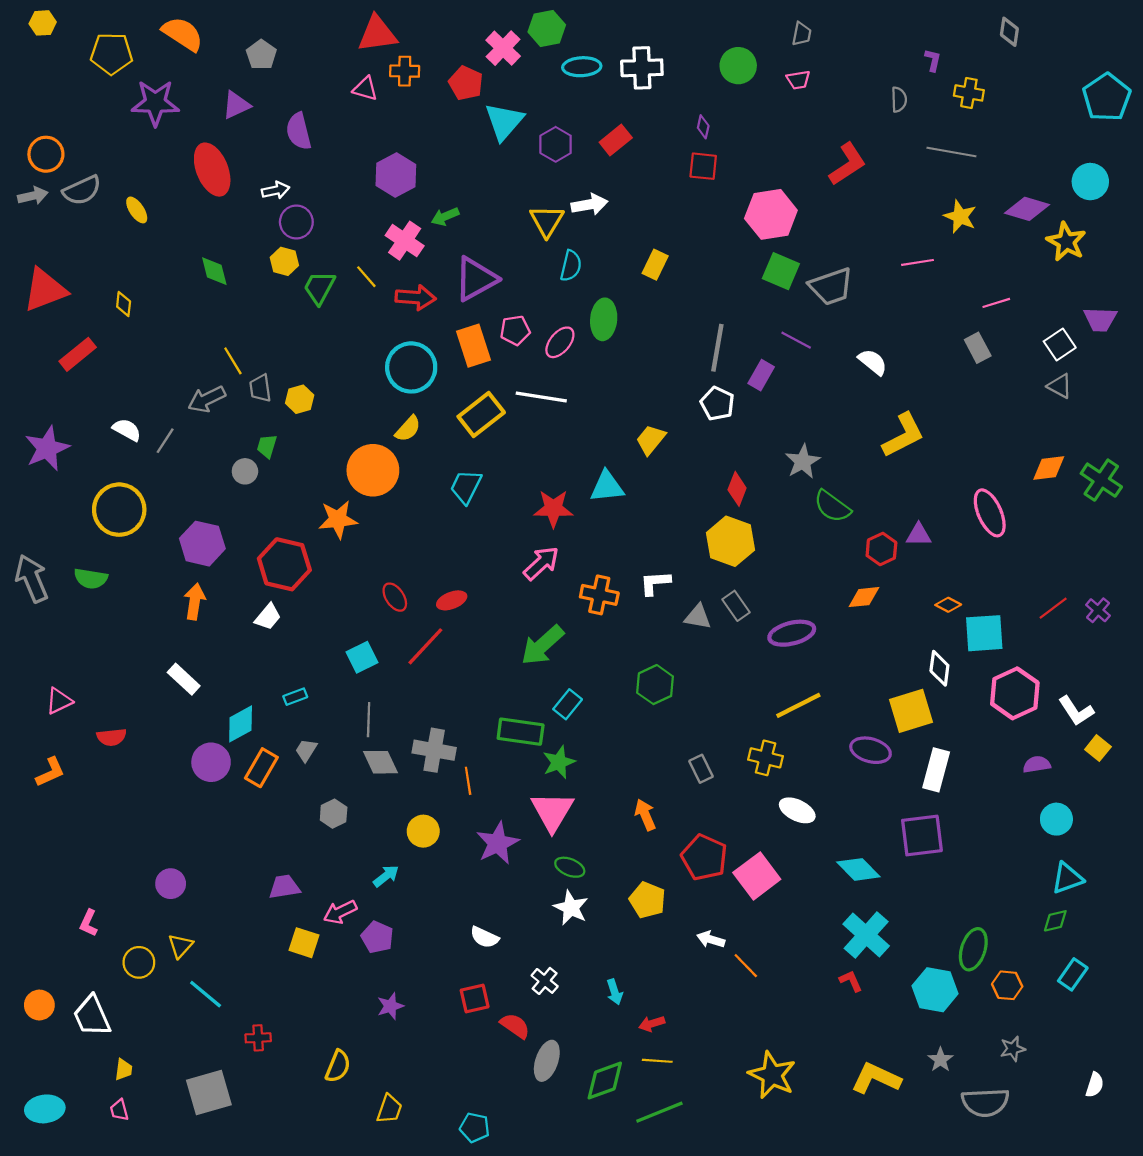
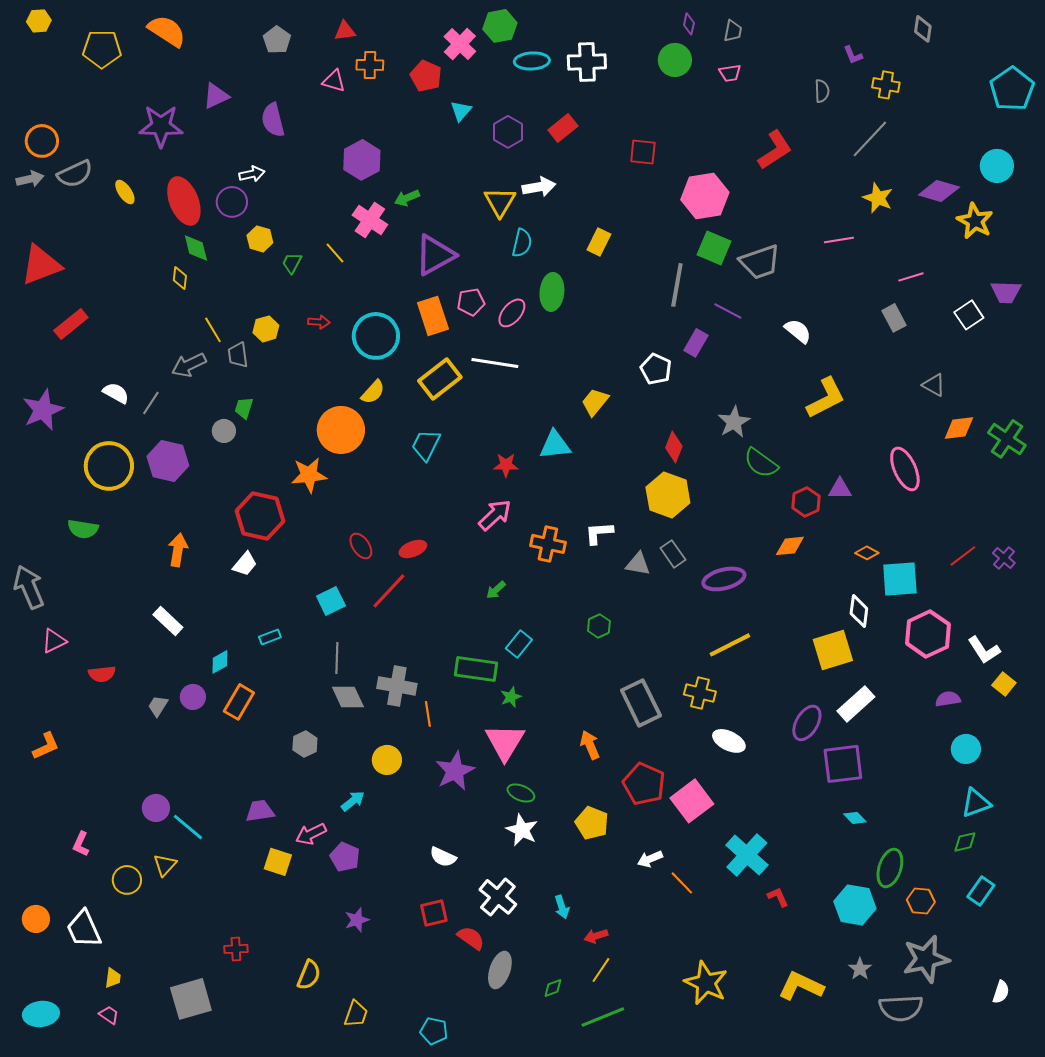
red triangle: (377, 34) -> (345, 31), size x0.6
gray pentagon: (261, 55) -> (277, 40), moved
purple L-shape: (933, 60) -> (853, 55), turned 145
purple star: (155, 103) -> (161, 126), moved
cyan triangle: (504, 121) -> (461, 111), size x0.6
purple diamond: (703, 127) -> (689, 24), moved
gray line: (951, 152) -> (870, 139), turned -57
red ellipse: (212, 170) -> (184, 201), moved
purple circle: (296, 222) -> (232, 202), moved
green trapezoid: (319, 288) -> (292, 263), size x0.7
red arrow: (416, 297) -> (319, 322), moved, size x0.6
yellow diamond: (124, 304) -> (180, 278), moved
gray line: (717, 348) -> (677, 285), moved
gray triangle: (1060, 386) -> (934, 385), moved
yellow hexagon: (300, 399) -> (266, 329), moved
red star: (553, 509) -> (506, 465), size x0.7
purple hexagon: (202, 544) -> (168, 461), moved
gray arrow: (32, 579) -> (29, 587), moved
green arrow: (542, 645) -> (496, 590), size x0.5
green hexagon: (655, 685) -> (599, 626), size x0.7
cyan diamond: (241, 724) -> (220, 662), size x0.7
gray trapezoid: (306, 750) -> (158, 706), moved
purple ellipse: (871, 750) -> (807, 723), moved, turned -75
purple circle: (211, 762) -> (193, 697), size x0.7
green star: (559, 762) -> (511, 697), size x0.7
gray rectangle: (701, 769) -> (641, 703), size x1.8
white rectangle: (936, 770) -> (856, 704), turned 33
orange L-shape: (50, 772) -> (46, 746), moved
cyan diamond: (858, 869) -> (855, 818), moved, size x0.6
cyan cross: (866, 935) -> (747, 855), moved
white arrow: (711, 939) -> (650, 859), turned -40
white cross: (545, 981) -> (498, 897), size x1.5
cyan line: (206, 994) -> (188, 827), moved
gray star: (1013, 1049) -> (926, 959), size x2.0
yellow line: (657, 1061) -> (601, 970), turned -60
green diamond: (605, 1080) -> (553, 988), size x0.5
pink trapezoid: (119, 1110) -> (109, 1015), turned 140

